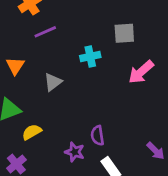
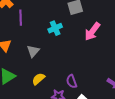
purple line: (45, 32) -> (21, 18), turned -56
yellow semicircle: (32, 132) -> (38, 79), moved

